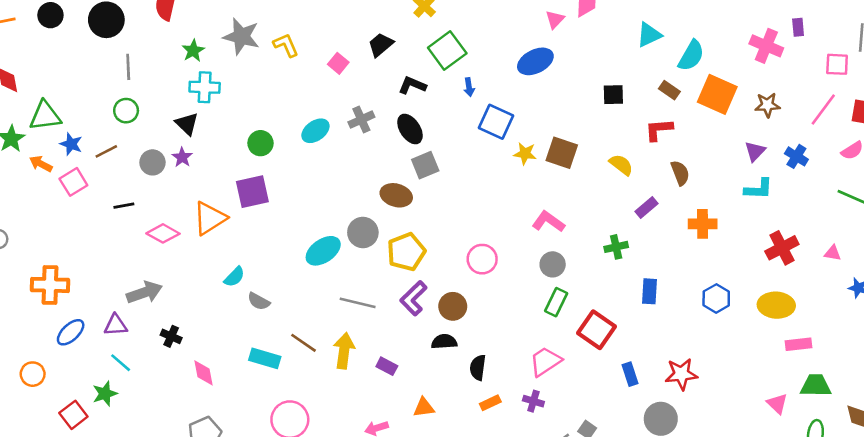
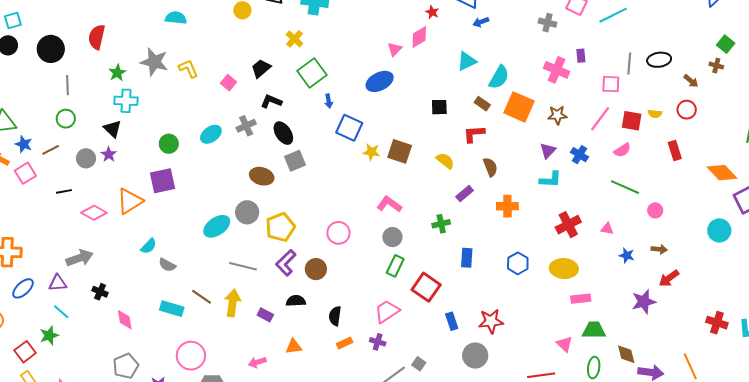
black L-shape: (412, 85) -> (271, 101), moved
brown ellipse: (396, 195) -> (262, 176), moved
black semicircle: (444, 342) -> (296, 301), moved

